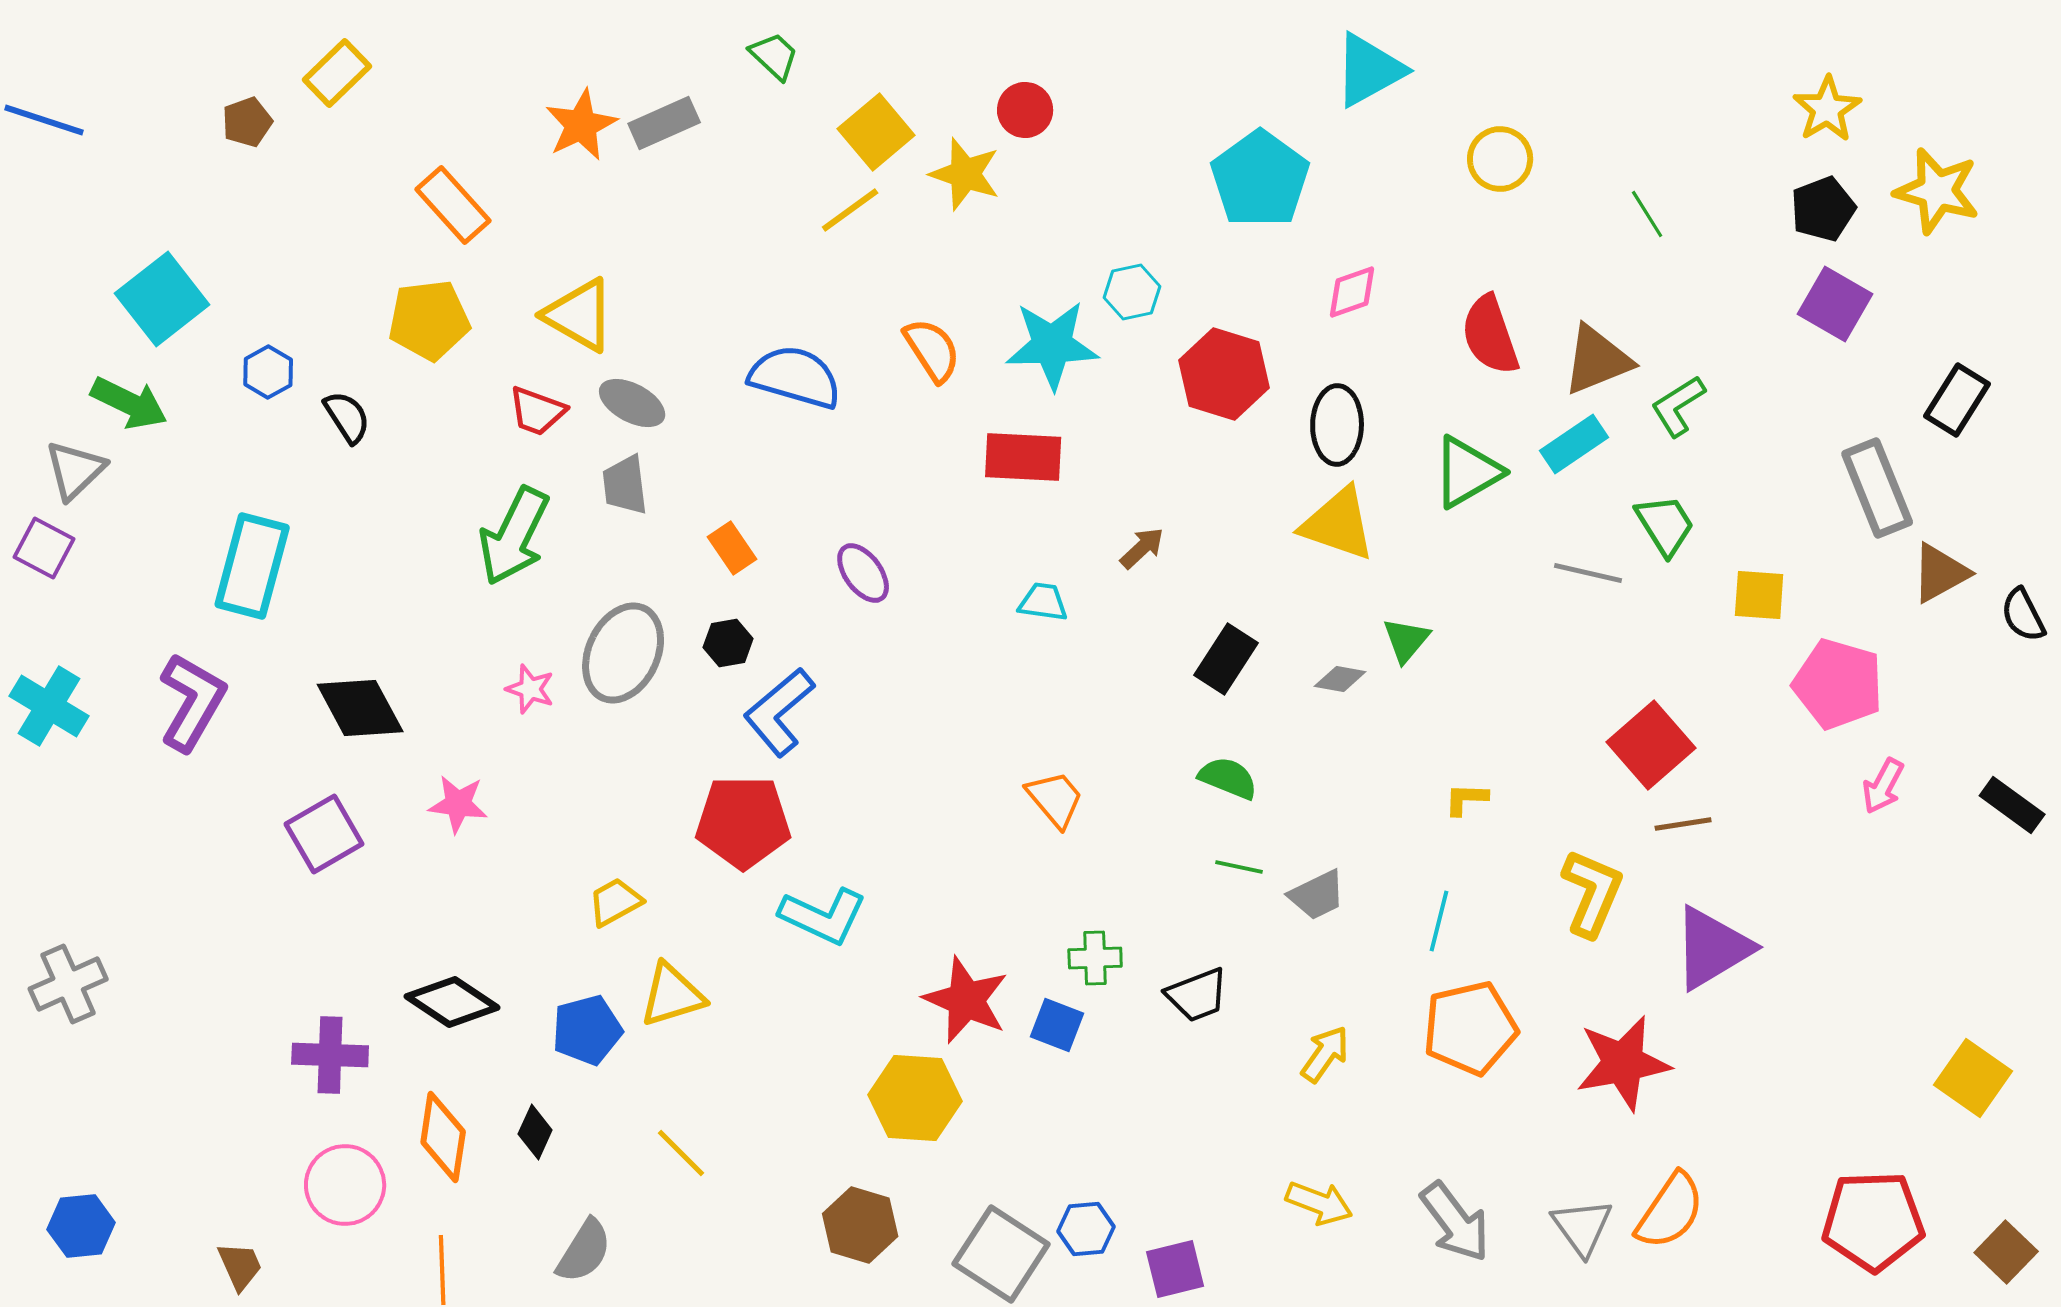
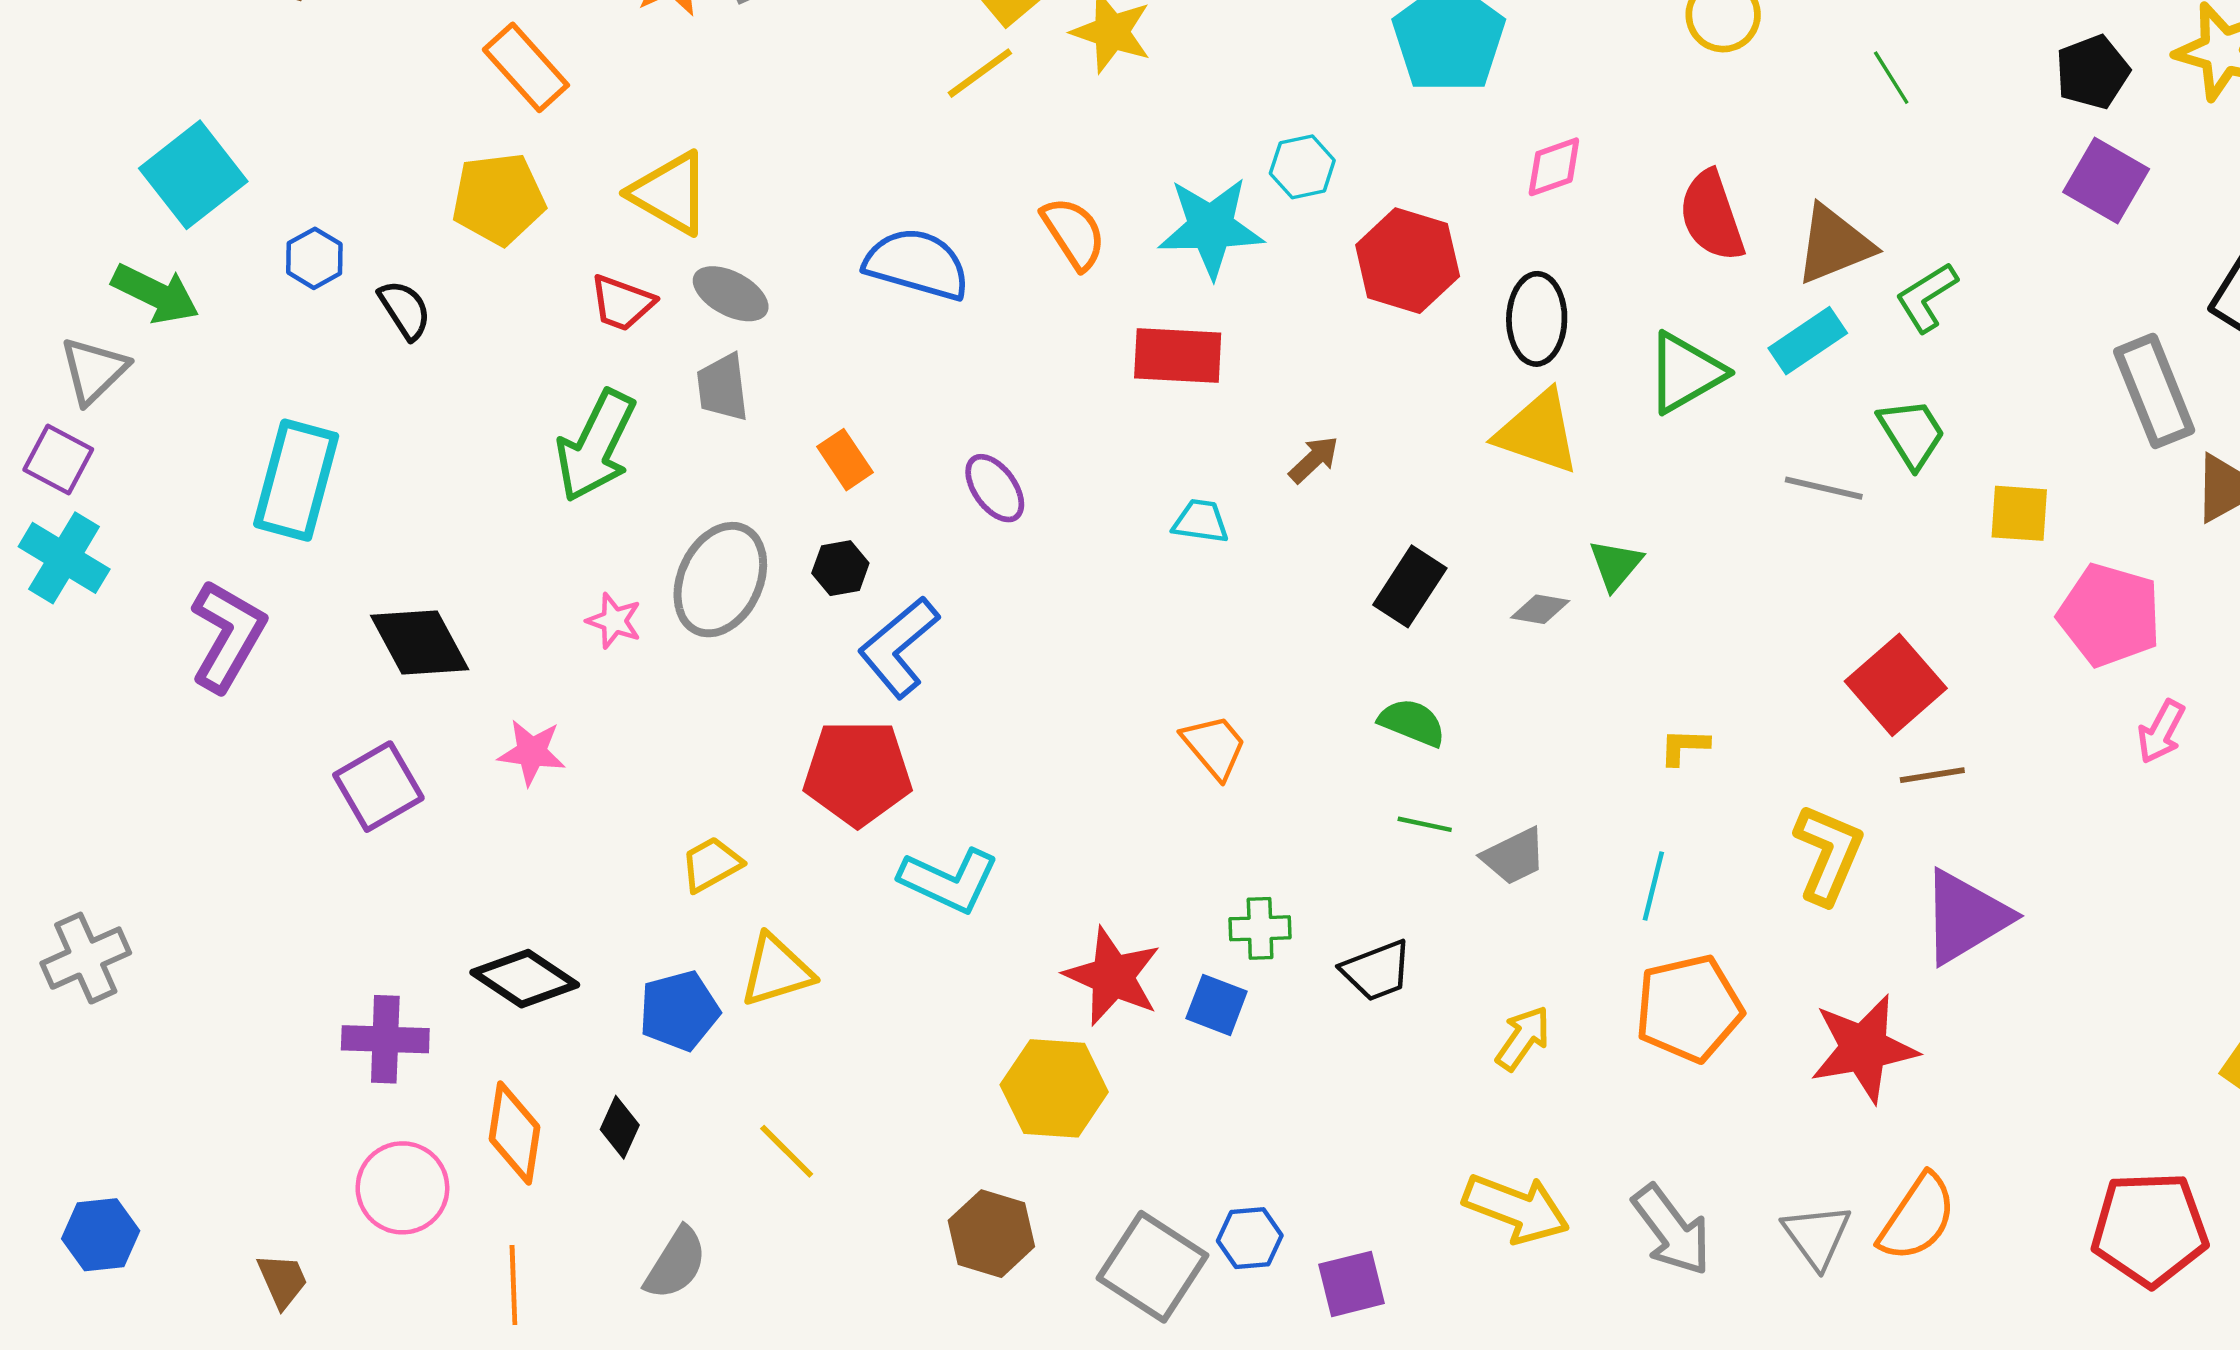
cyan cross: (49, 706) -> (64, 558), moved
yellow arrow: (1319, 1203) -> (1516, 1208), size x1.4

